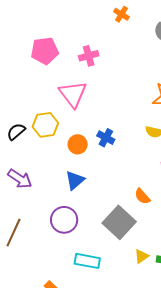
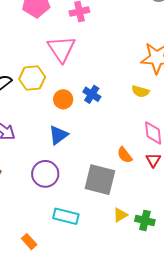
gray square: (119, 222) -> (100, 180), turned -32

